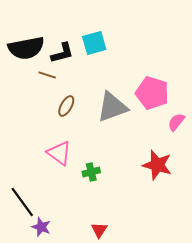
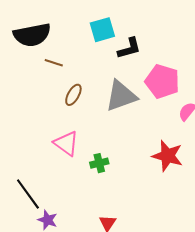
black L-shape: (62, 53) -> (129, 48), moved

